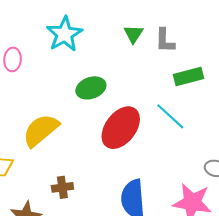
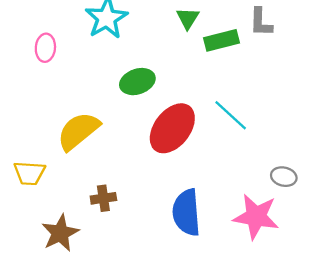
gray L-shape: (165, 41) -> (261, 22), moved
green rectangle: (188, 77) -> (222, 40), moved

